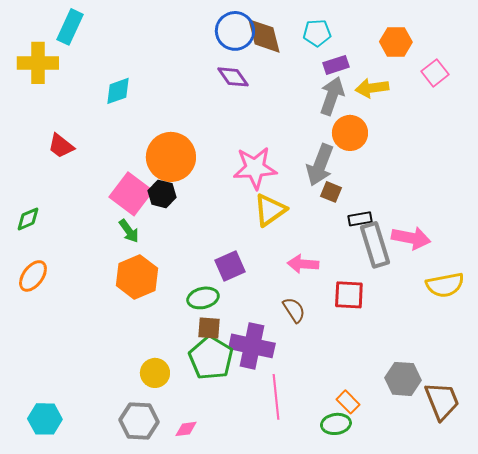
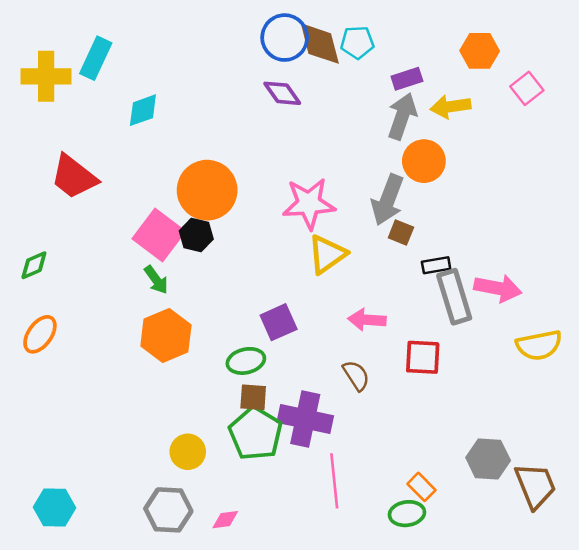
cyan rectangle: (70, 27) -> (96, 58), moved
cyan pentagon: (317, 33) -> (357, 42), moved
red trapezoid: (61, 146) -> (74, 177), size x1.5

